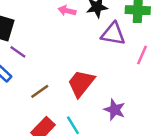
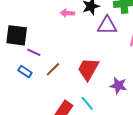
brown line: (40, 91) -> (53, 69), moved

